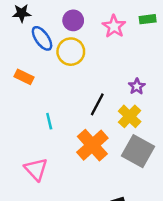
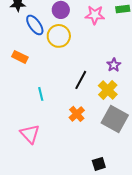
pink star: (114, 26) -> (95, 15), turned -30
orange cross: (92, 145) -> (77, 114), size x0.6

